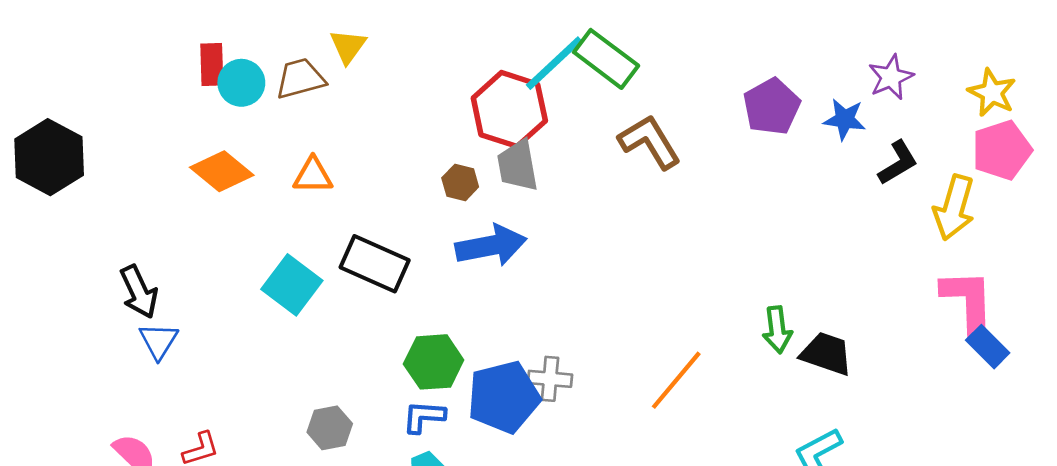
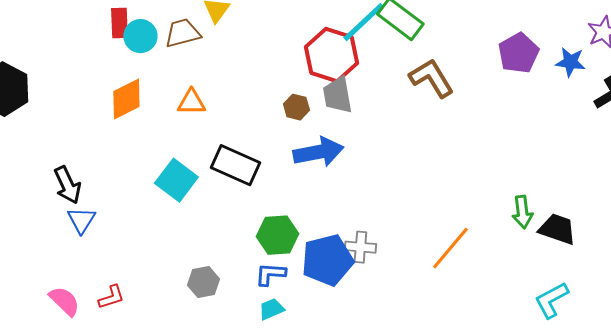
orange diamond: (222, 171) -> (126, 99), turned -66

